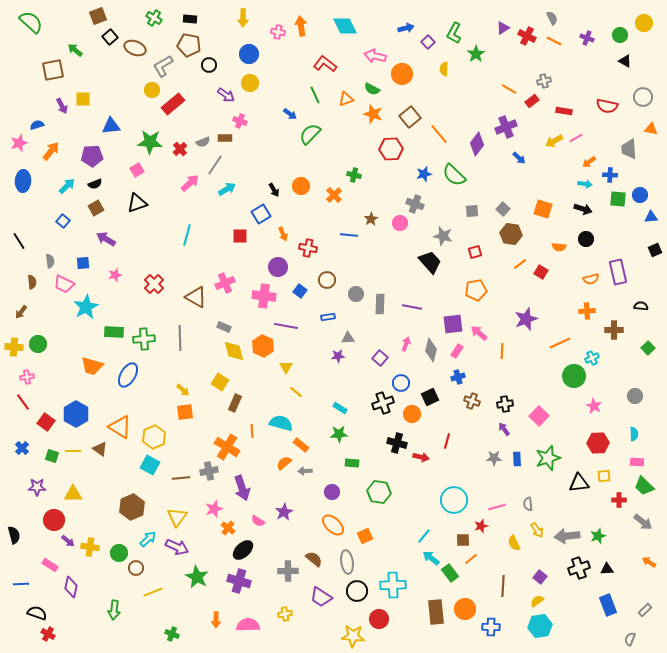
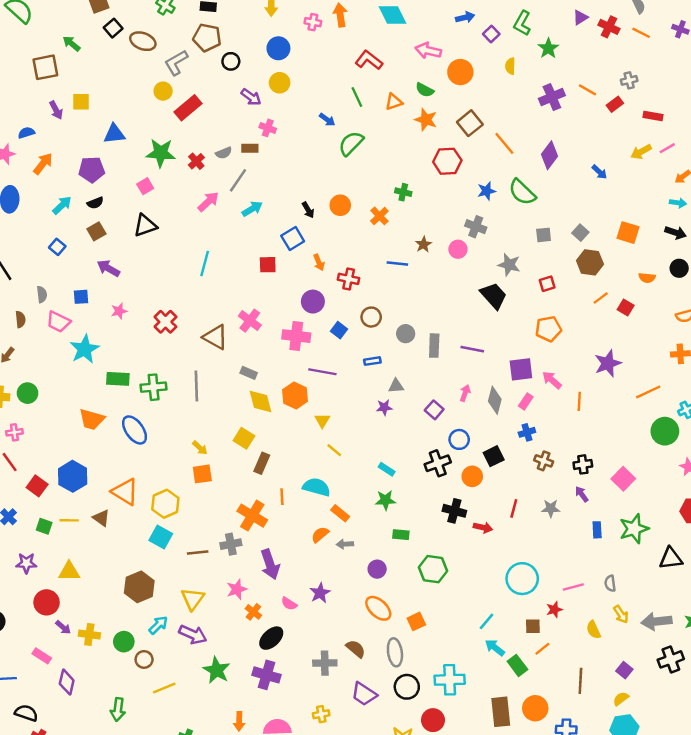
purple cross: (506, 127) -> (552, 97), moved
pink cross: (225, 283) -> (250, 321), turned -30
blue ellipse: (128, 375) -> (135, 430), turned -65
gray star: (494, 458) -> (551, 508), moved

